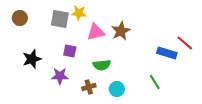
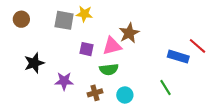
pink triangle: (96, 32) -> (112, 46), moved
purple square: (70, 51) -> (86, 49), moved

